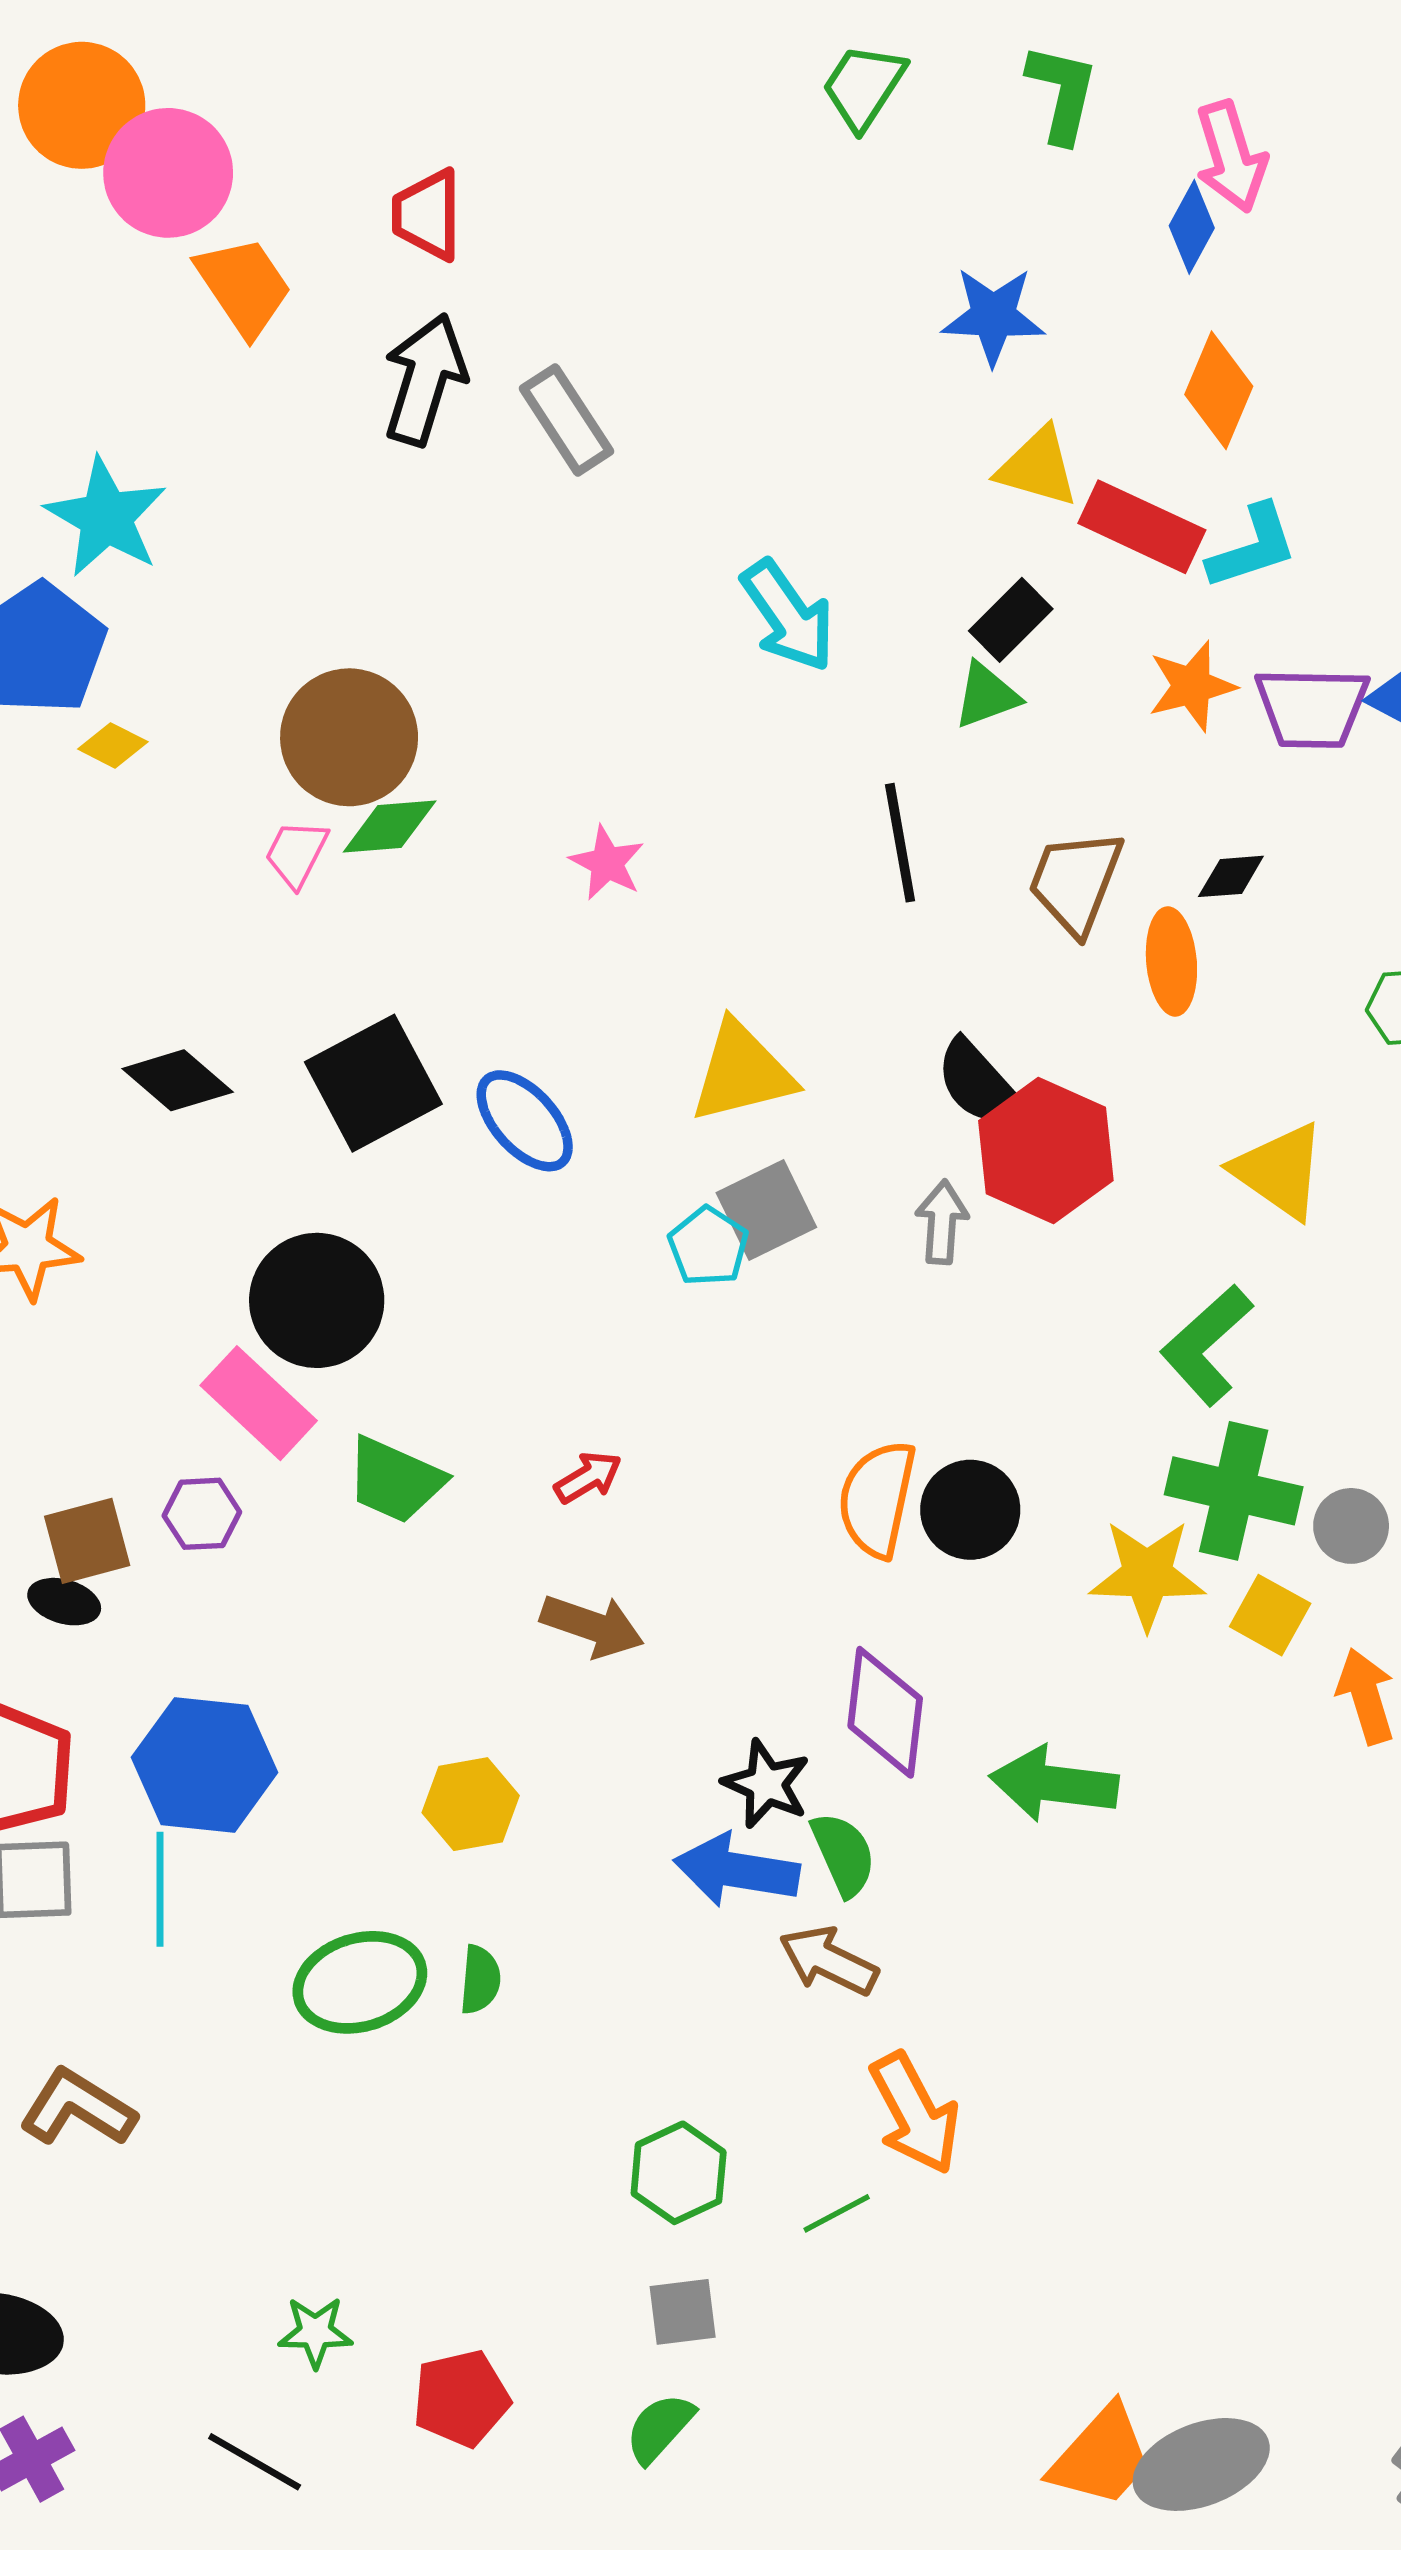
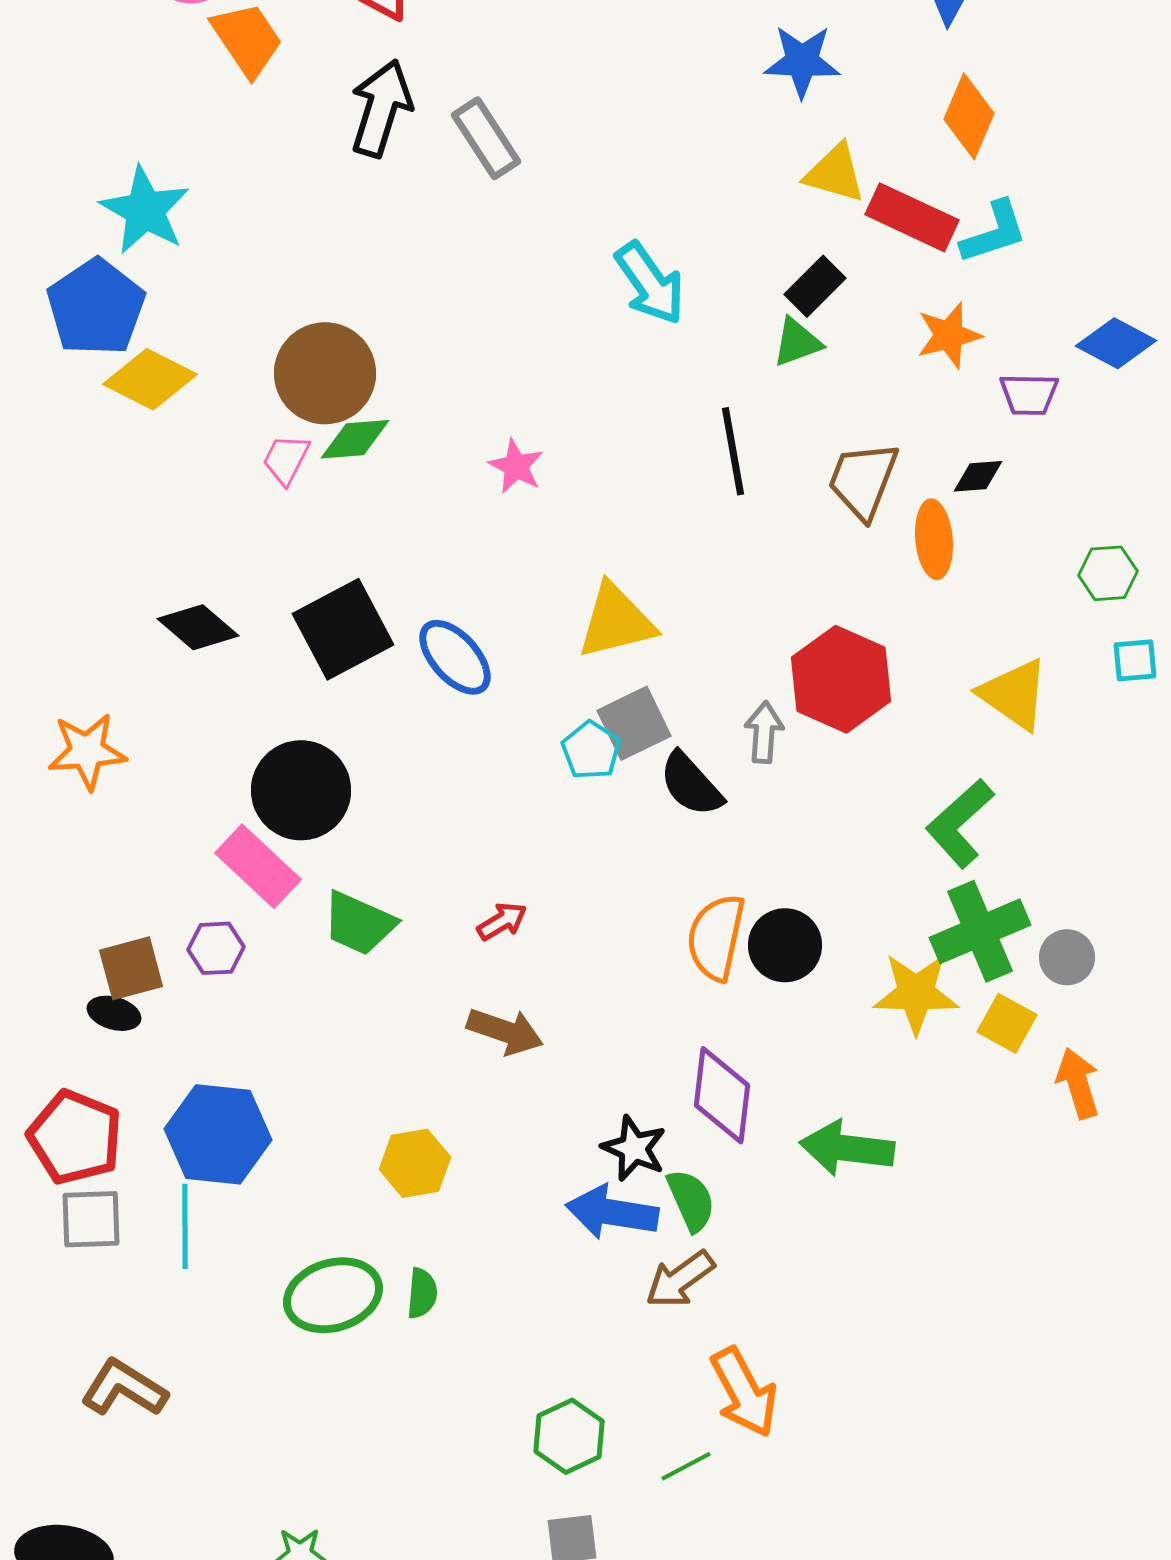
purple trapezoid: (1312, 708) -> (1029, 394), moved, size x0.7
yellow diamond: (113, 745) -> (150, 379), size x1.8
black semicircle: (978, 1083) -> (691, 784), moved
green cross: (1234, 1491) -> (980, 931), turned -36
brown arrow: (828, 1961) -> (680, 1279), turned -62

